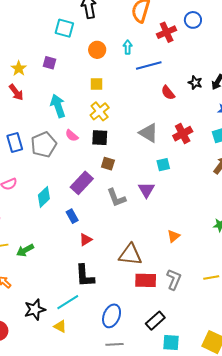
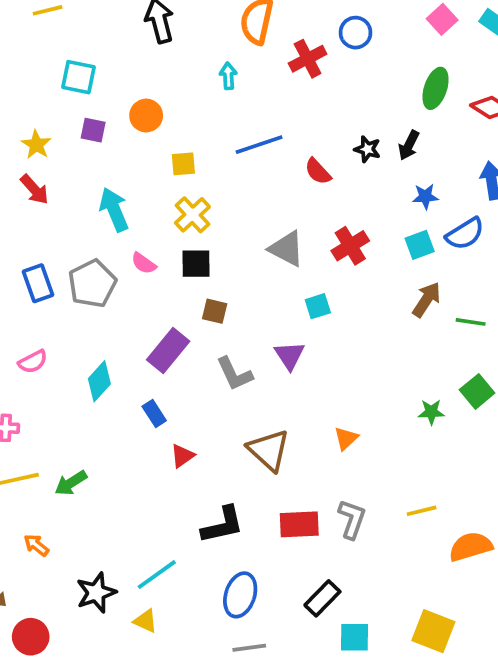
cyan square: (64, 28) -> (78, 77), moved
cyan arrow: (128, 47) -> (228, 76), moved
orange circle: (97, 50) -> (146, 116), moved
blue line: (149, 65) -> (259, 145), moved
brown triangle: (130, 255) -> (269, 450), moved, turned 40
black L-shape: (85, 276) -> (223, 525), moved, turned -95

